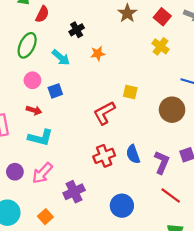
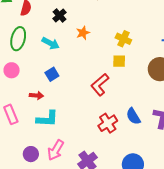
yellow cross: (161, 46) -> (123, 39), moved
pink circle: (32, 80) -> (12, 70), moved

